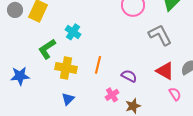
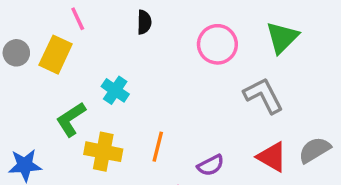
purple semicircle: (129, 76) -> (211, 165), turned 126

